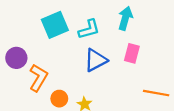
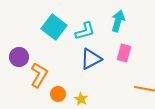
cyan square: (55, 25) -> (54, 27), turned -30

